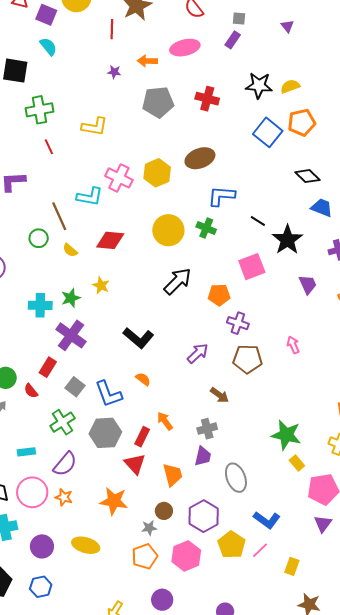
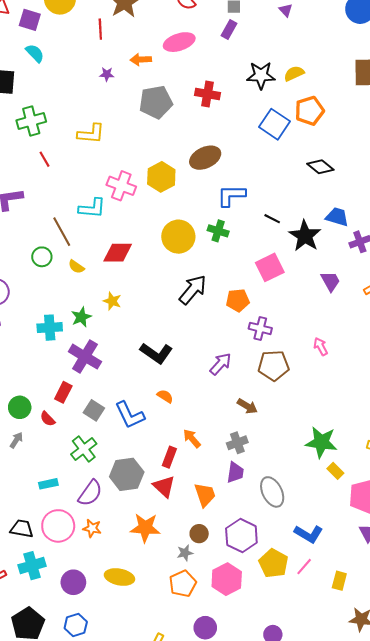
blue trapezoid: (322, 208) -> (337, 217), moved
gray hexagon: (105, 433) -> (127, 474), moved

